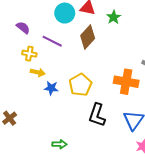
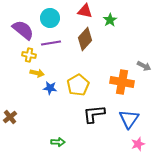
cyan circle: (65, 13) -> (50, 18), moved
purple semicircle: (23, 28) -> (23, 30), size x1.6
purple line: (52, 41) -> (51, 43), turned -36
black L-shape: (97, 115) -> (94, 114), turned 65

